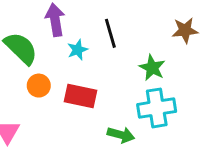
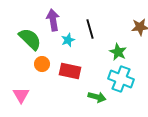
cyan cross: (157, 108) -> (121, 79), turned 30

